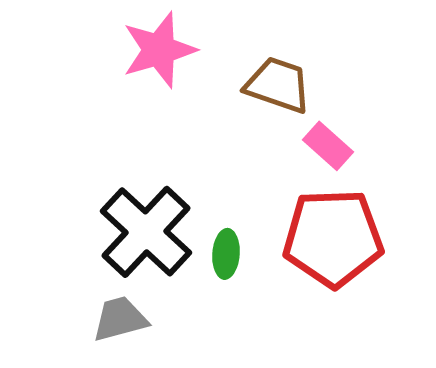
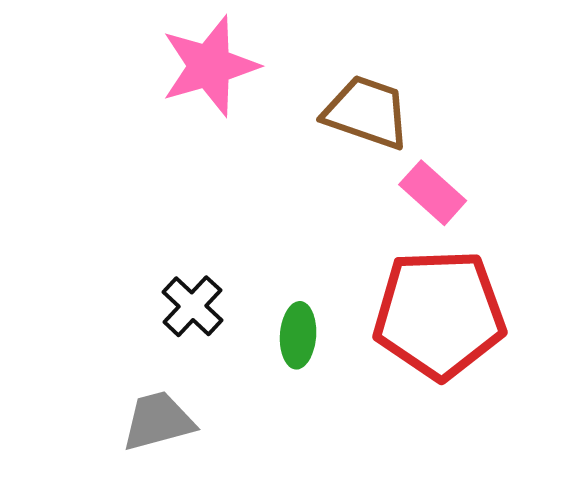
black cross: (146, 232) -> (192, 306), size x0.5

